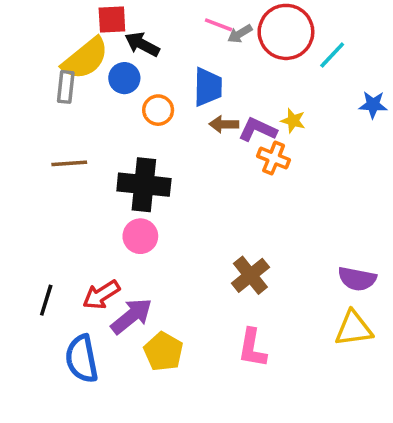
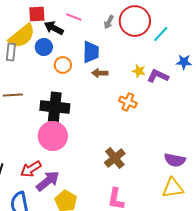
pink line: (218, 25) -> (74, 17), moved
gray arrow: (240, 34) -> (109, 22), turned -32
purple L-shape: (258, 130) -> (158, 76), moved
orange cross: (274, 158) -> (128, 102), moved
pink circle: (140, 236) -> (53, 136), size x1.5

